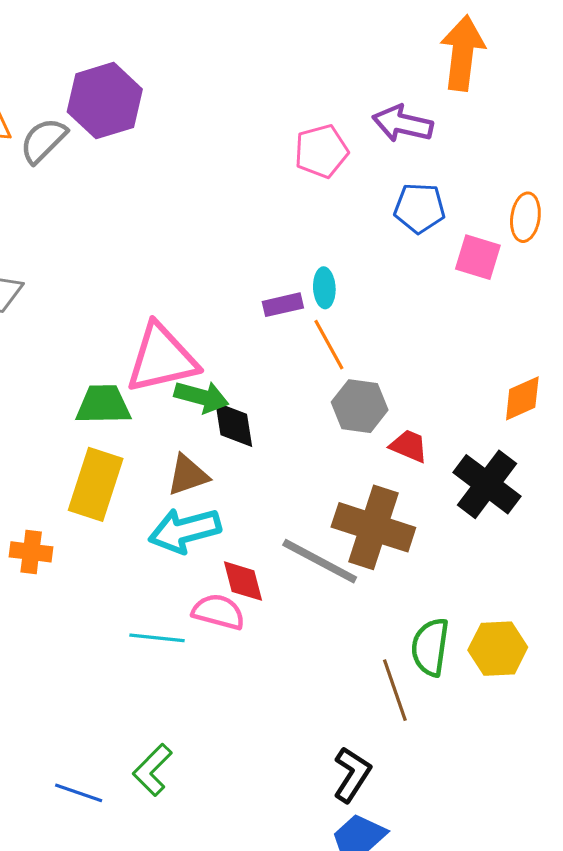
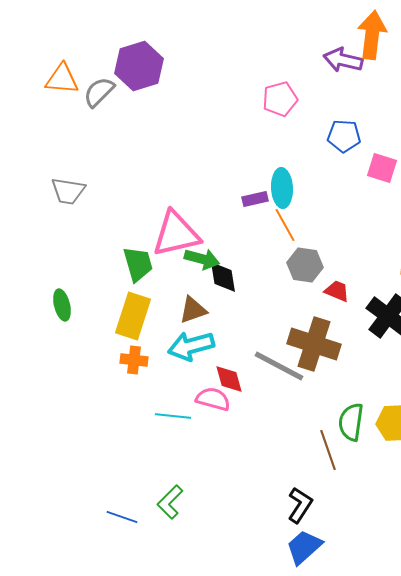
purple arrow: (403, 124) -> (343, 60), moved
cyan ellipse: (324, 288) -> (282, 188), size x1.5
green trapezoid: (103, 405) -> (138, 264), turned 75
orange cross: (31, 552) -> (134, 360), moved

